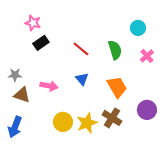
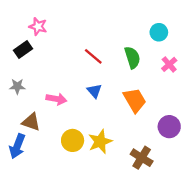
black rectangle: (41, 43) -> (23, 49), moved
brown triangle: (22, 95) -> (31, 122), moved
brown cross: (112, 118) -> (142, 158), moved

